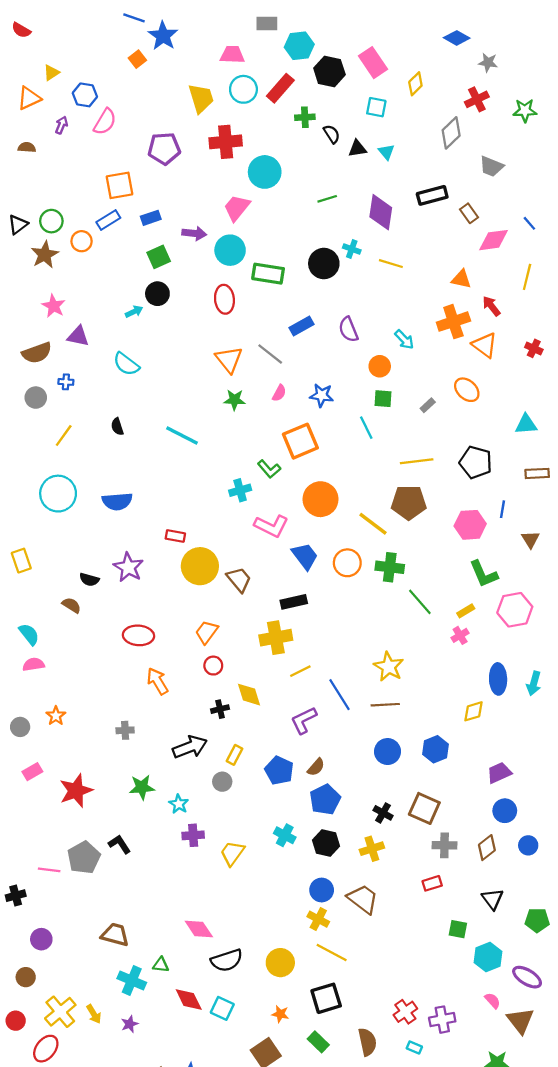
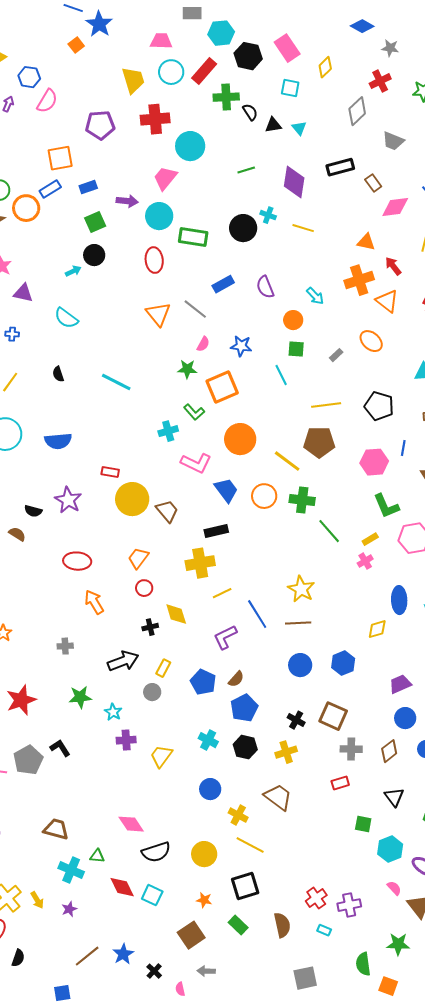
green cross: (305, 117) -> (226, 97), size x1.4
orange circle: (82, 241) -> (26, 208), size x1.4
green star: (235, 400) -> (187, 369), moved
blue circle: (322, 890) -> (210, 789), moved

